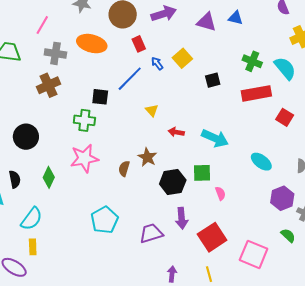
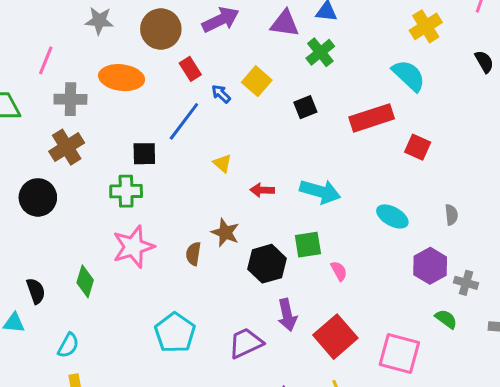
green cross: (252, 61) -> (320, 52), moved, turned 36
black circle: (26, 137) -> (38, 197), moved
cyan semicircle: (32, 219) -> (68, 345), size x0.7

